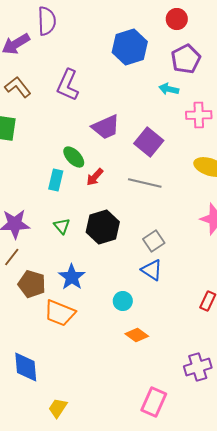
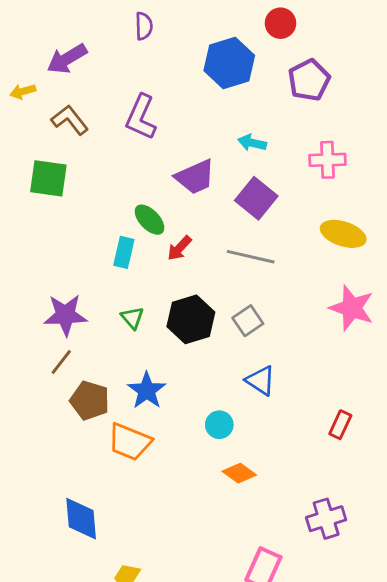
red circle: (177, 19) -> (281, 23), moved
purple semicircle: (47, 21) -> (144, 26), moved, size x0.7
cyan arrow: (169, 89) -> (252, 143), moved
gray square: (154, 241) -> (248, 321), moved

